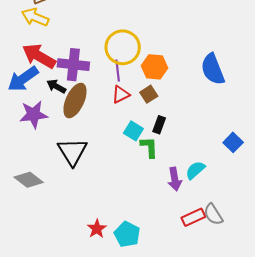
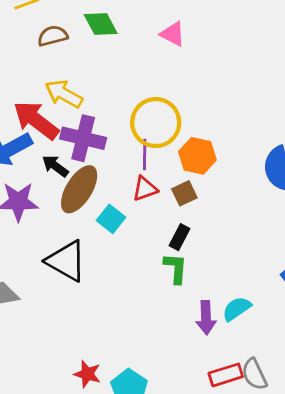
yellow arrow: (35, 17) -> (64, 94), moved
black rectangle: (159, 125) -> (179, 237), moved
cyan square: (133, 131) -> (111, 219), moved
black triangle: (72, 152) -> (66, 261), turned -36
red star: (97, 229) -> (87, 374), turned -30

